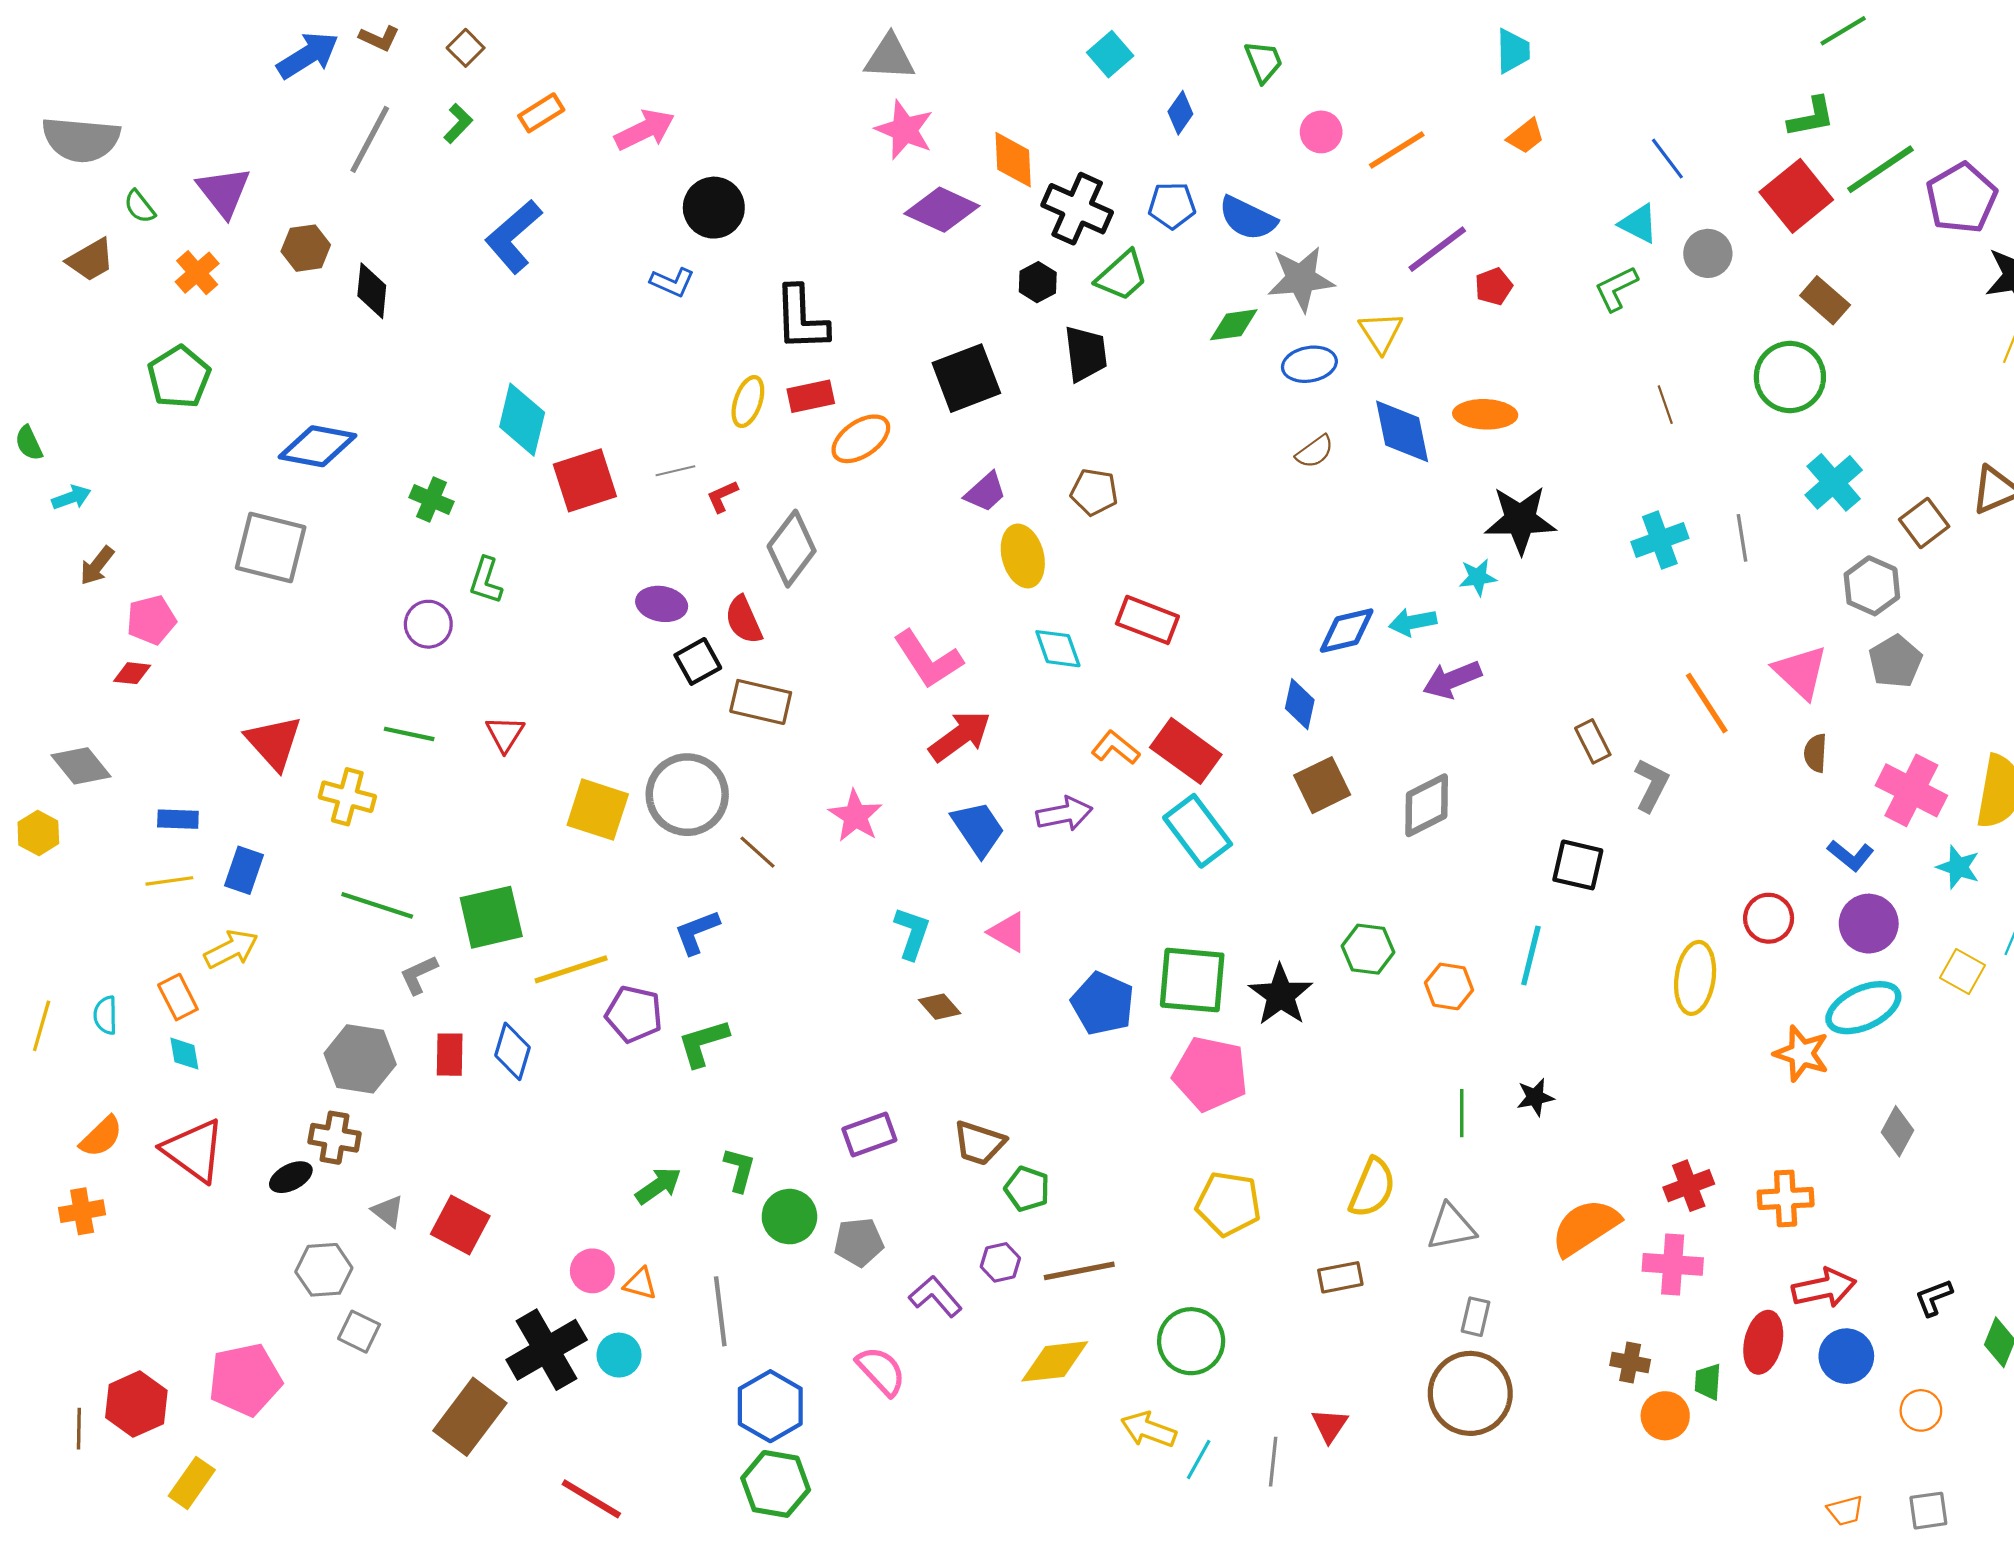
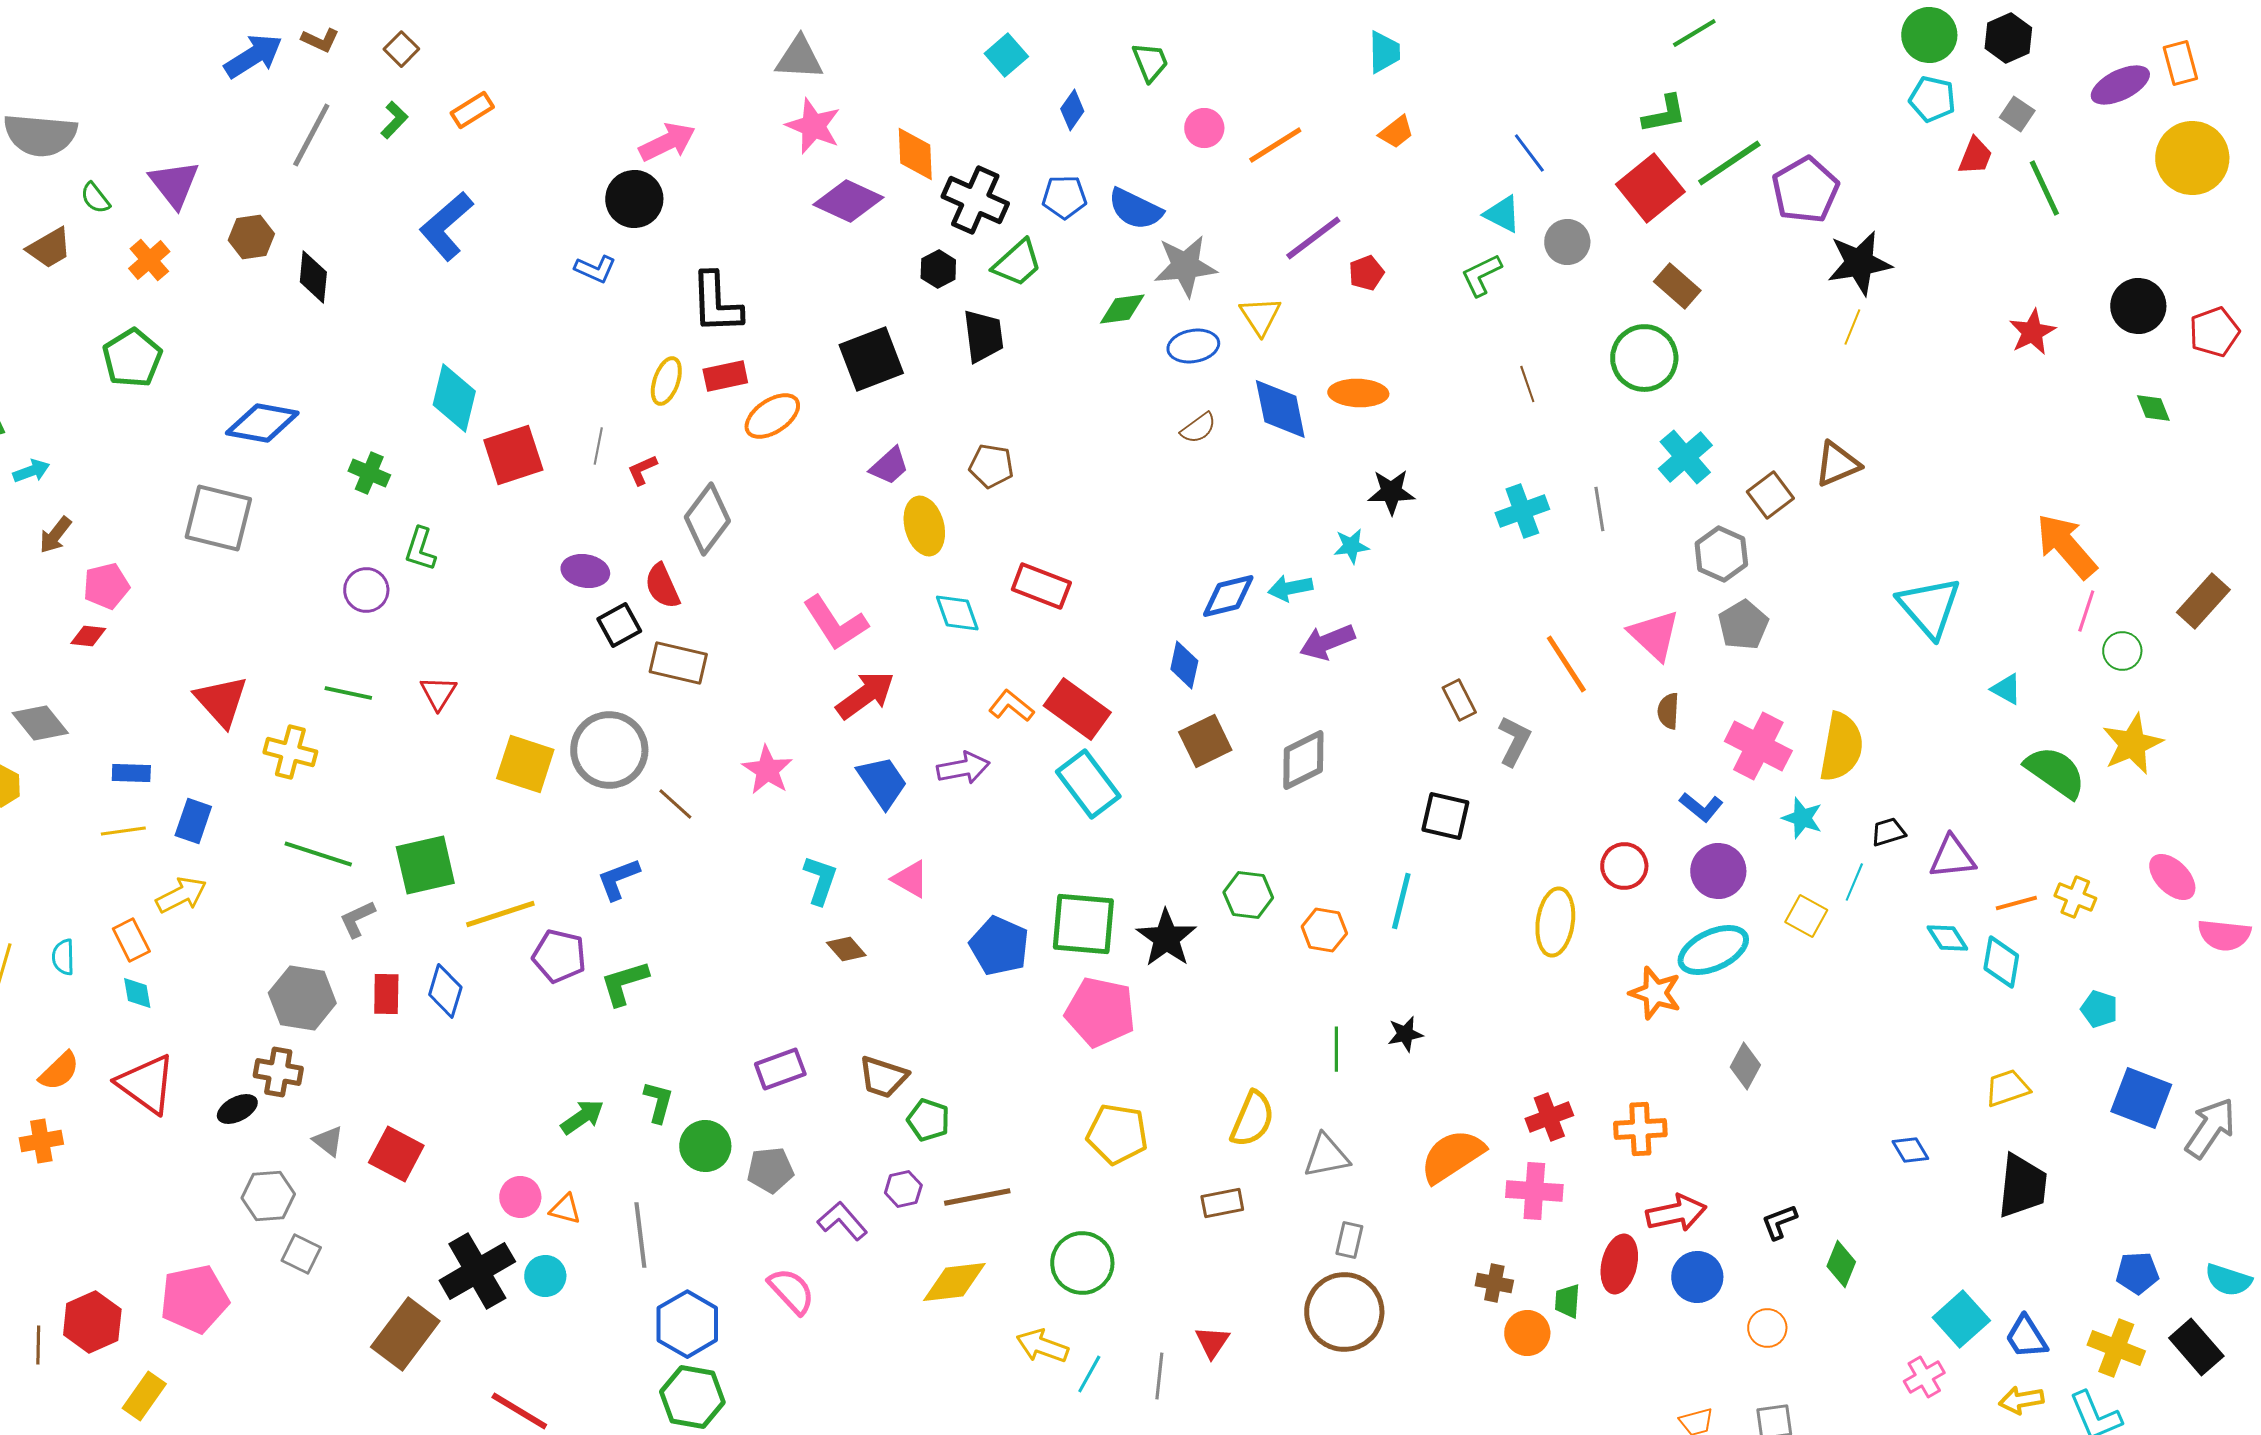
pink arrow: (645, 130) -> (667, 142), moved
gray line: (675, 471) -> (598, 446), turned -66
black star: (1520, 520) -> (1391, 492), size x0.7

